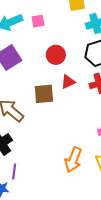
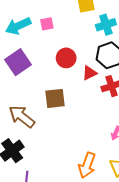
red triangle: (68, 82) -> (89, 73), moved

